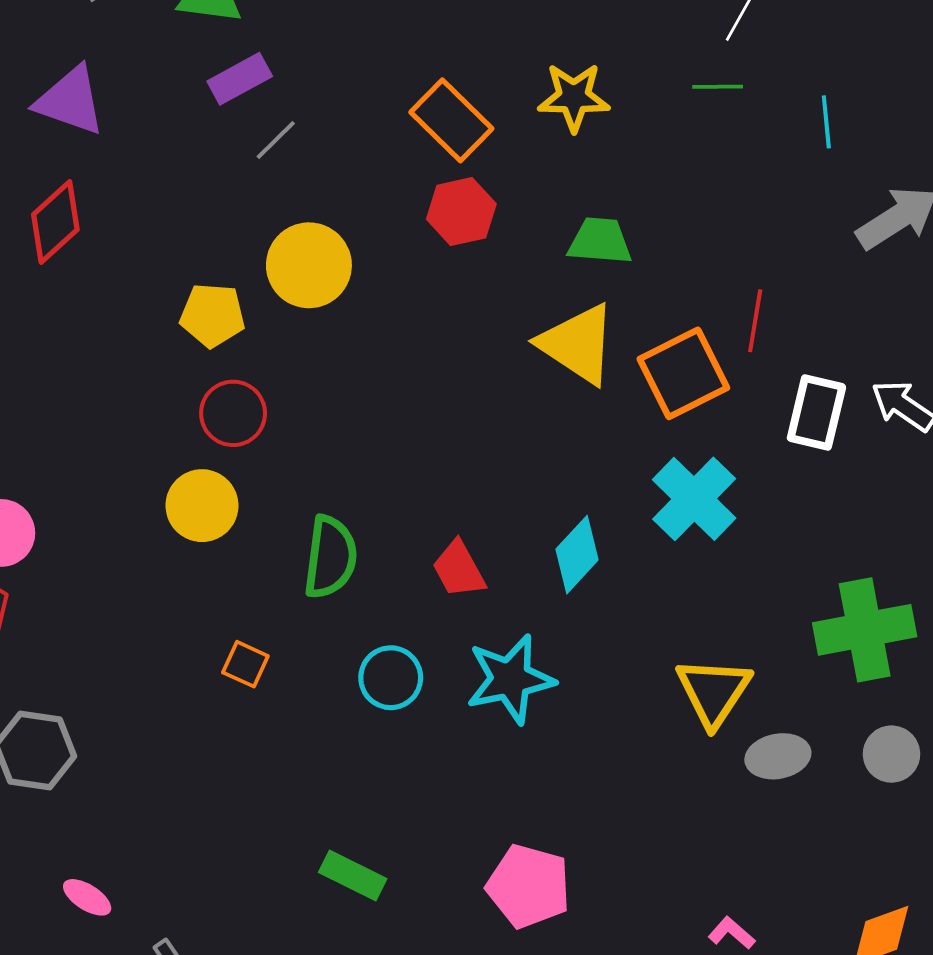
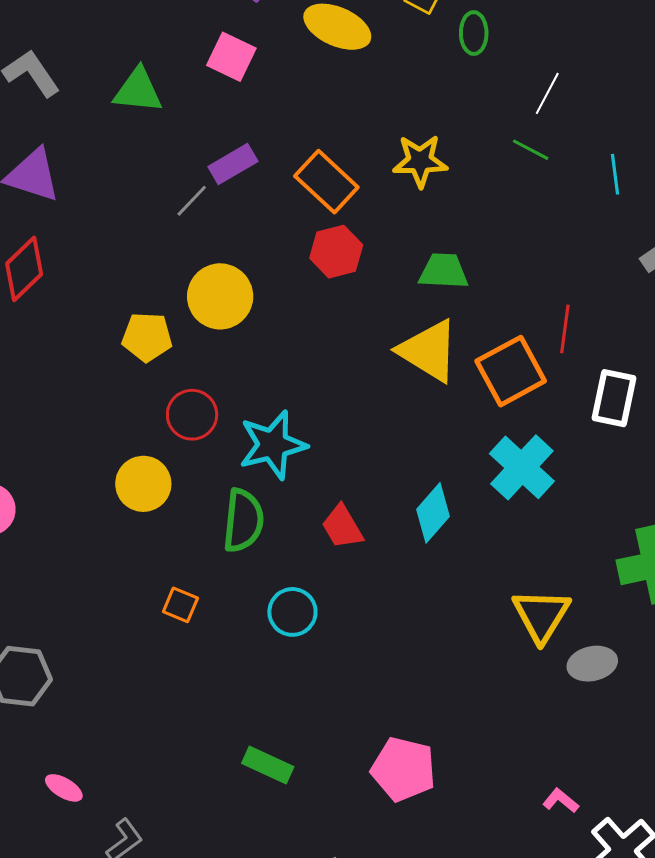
purple rectangle: (240, 79) -> (233, 164), moved
green line: (718, 87) -> (531, 150), turned 30
red circle: (233, 413) -> (192, 415), moved
cyan star: (510, 679) -> (273, 445), moved

